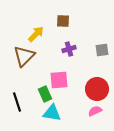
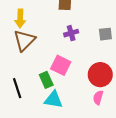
yellow arrow: (36, 34) -> (20, 19), moved, turned 138
pink square: (59, 80) -> (61, 65), turned 30
pink semicircle: (95, 111) -> (98, 98), turned -48

